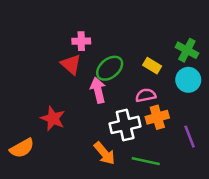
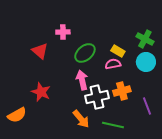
red triangle: (71, 64) -> (40, 51), moved
pink arrow: (98, 90) -> (82, 80), moved
pink semicircle: (146, 95) -> (113, 64), moved

